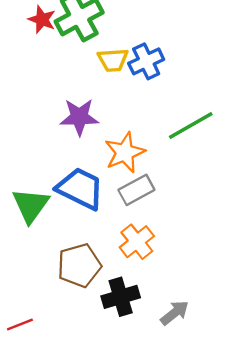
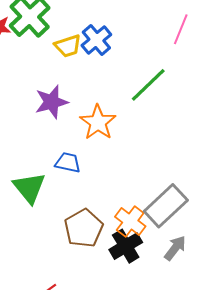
blue trapezoid: (80, 188) -> (68, 163), size x0.6
gray rectangle: (136, 190) -> (166, 206), moved, size x1.4
orange cross: (137, 242) -> (130, 221), moved

